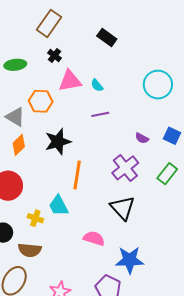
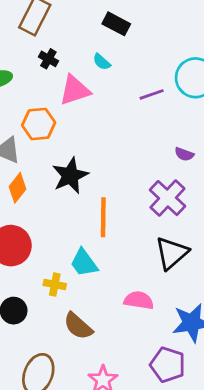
cyan semicircle: (97, 85) -> (102, 62), moved
purple line: (100, 114) -> (152, 94), moved
black triangle: (123, 208) -> (172, 253), turned 40
brown semicircle: (30, 250) -> (78, 326), moved, turned 45

